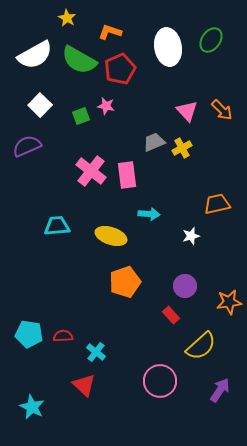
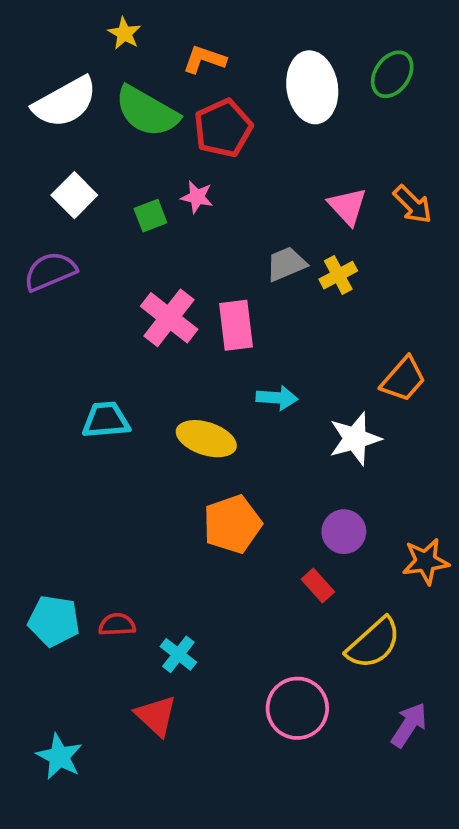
orange trapezoid: (217, 204) -> (403, 379), turned 144
white star: (191, 236) -> (355, 439), size x1.6

